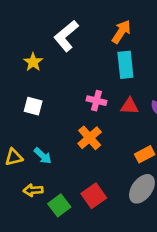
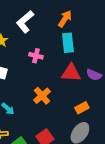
pink cross: (96, 101) -> (36, 56), moved
red triangle: (130, 106) -> (71, 73), size x1.5

